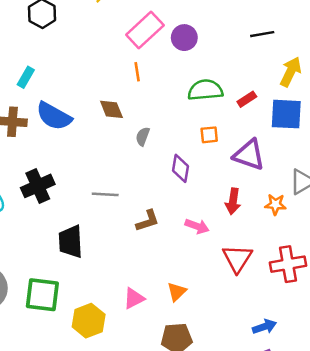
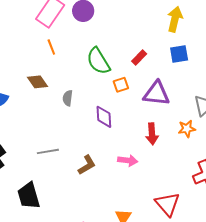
green semicircle: (205, 90) -> (98, 61), moved, turned -104
red rectangle: (247, 99) -> (139, 57), moved
blue square: (286, 114) -> (179, 54), size x0.7
red triangle: (237, 258) -> (167, 204), moved

